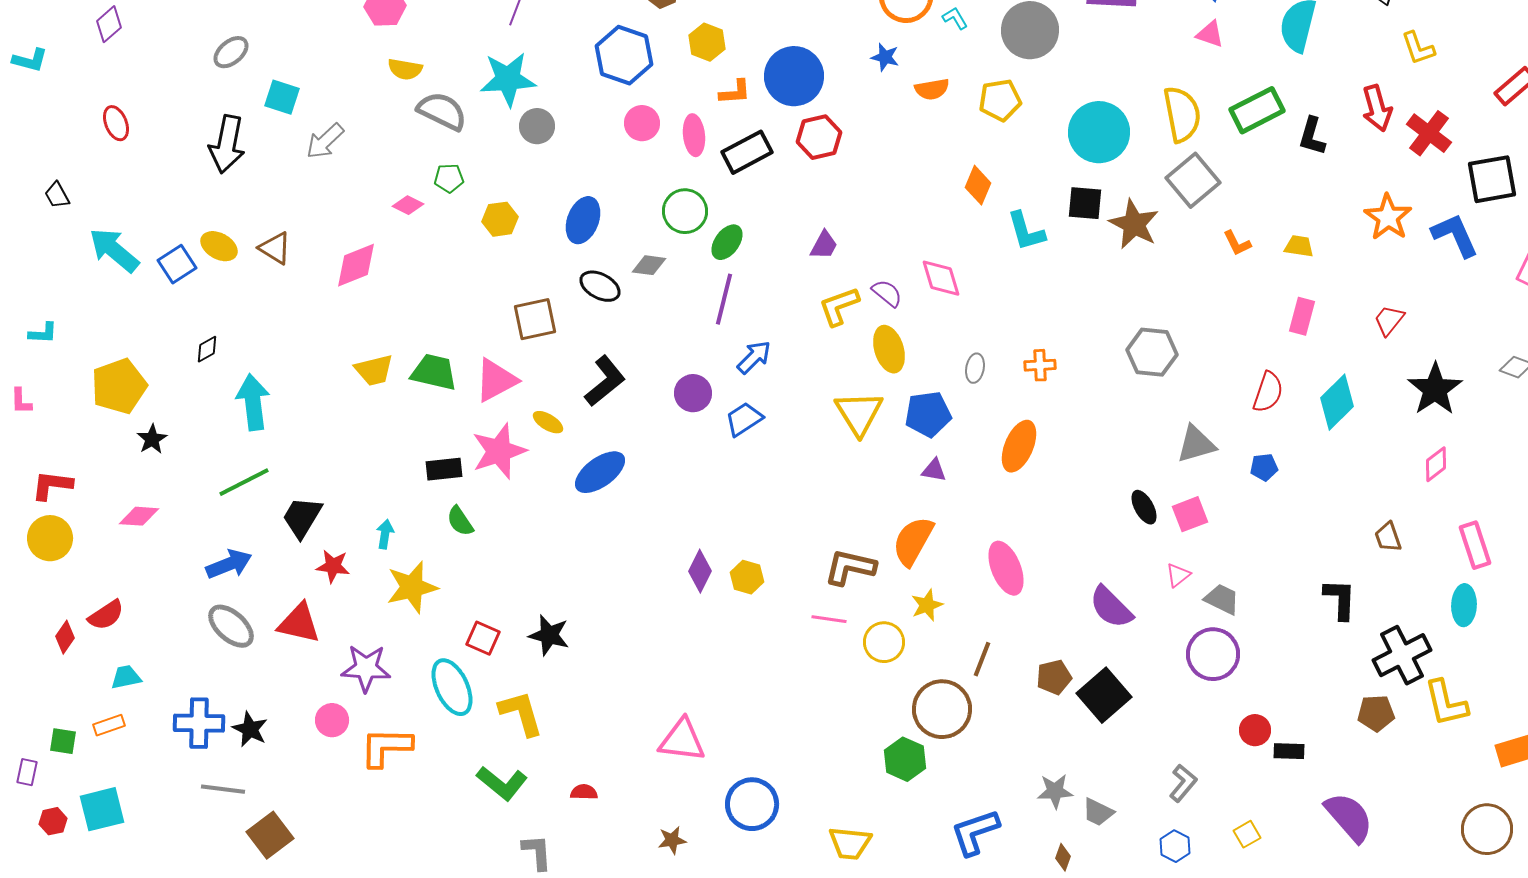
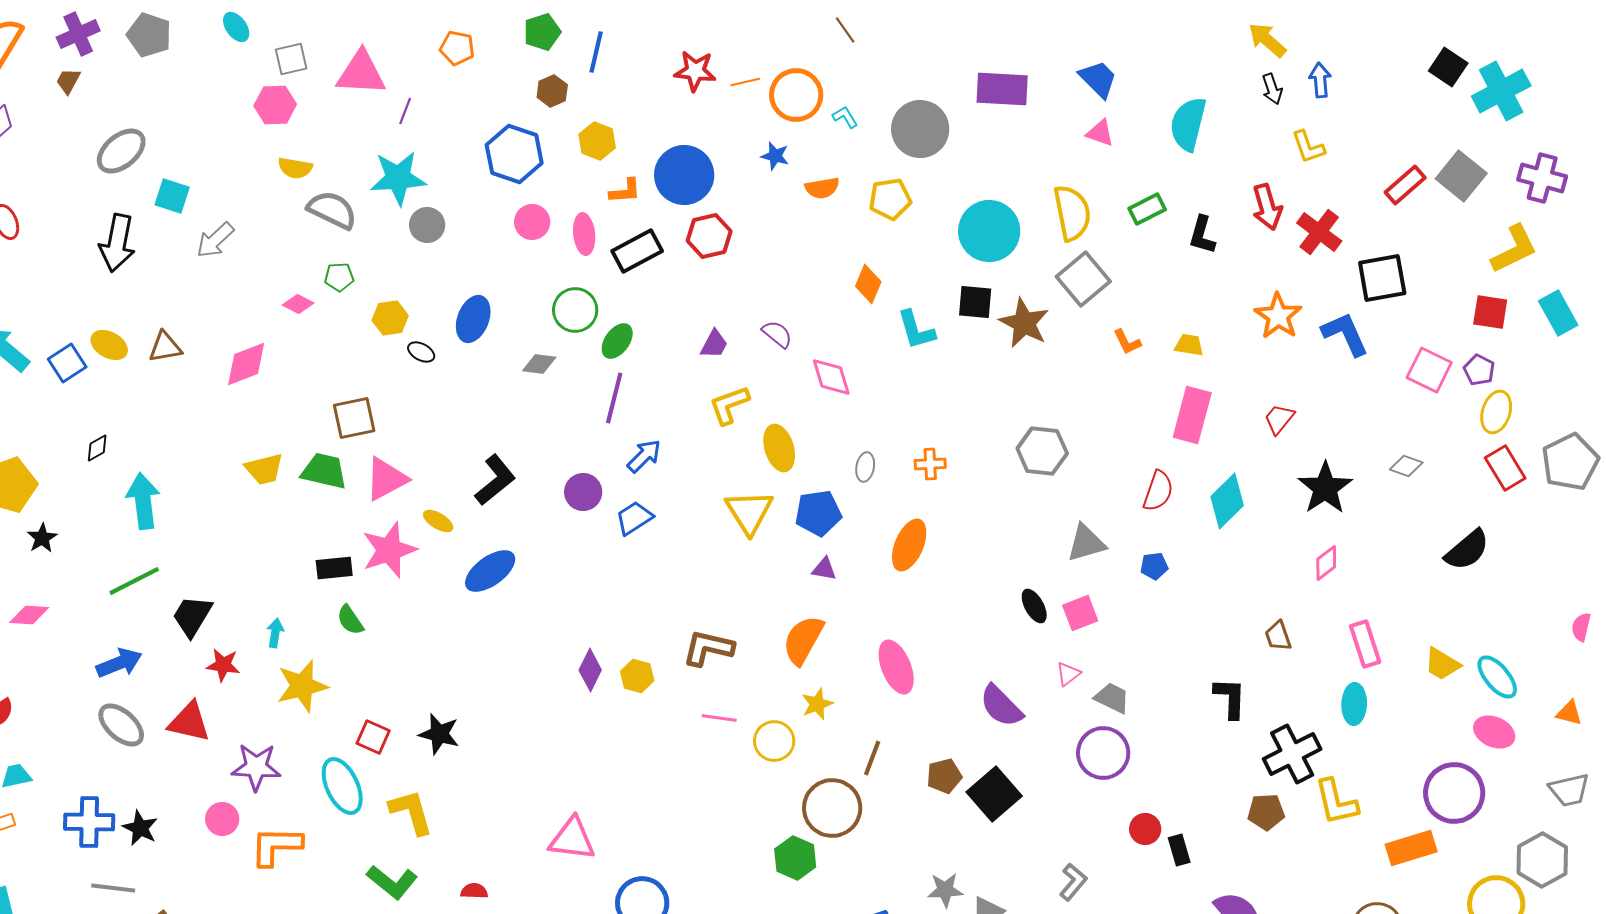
gray ellipse: (231, 52) -> (121, 151), size x1.4
green rectangle: (1257, 110) -> (1147, 209), size x0.7
brown triangle: (275, 248) -> (165, 347), turned -42
black ellipse: (600, 286) -> (421, 352), moved, size x0.7
purple semicircle: (887, 293) -> (777, 334), moved
pink rectangle: (1302, 316) -> (1192, 415), size x1.5
brown square: (535, 319) -> (354, 418), moved
brown L-shape: (850, 567) -> (708, 648), moved
black rectangle: (1289, 751) -> (1179, 850), turned 72

